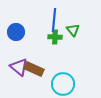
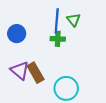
green triangle: (73, 30) -> (74, 20), moved
brown rectangle: (34, 69) -> (36, 73), turned 36

